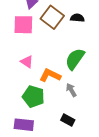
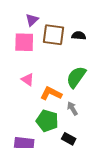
brown square: (52, 17) -> (53, 35), turned -30
green pentagon: (33, 97) -> (47, 121), moved

